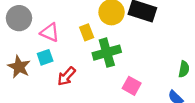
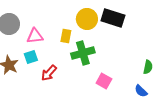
pink triangle: (50, 32) -> (35, 36), turned -30
yellow rectangle: (87, 32) -> (66, 36), turned 32

